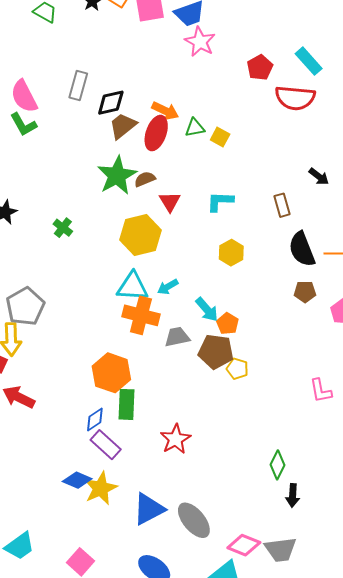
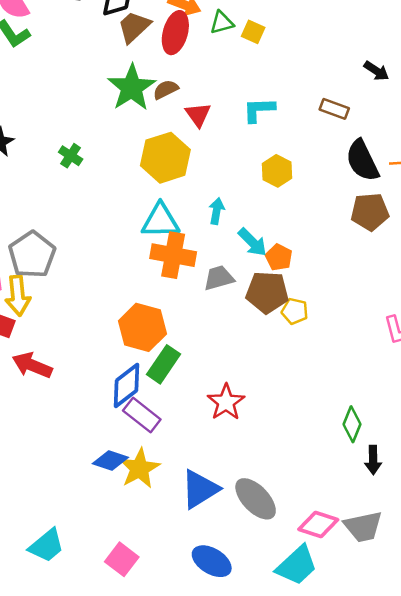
brown rectangle: (282, 205) -> (334, 109), turned -50
cyan arrow: (168, 287) -> (217, 211), moved, turned 135
brown pentagon: (305, 292) -> (370, 212), size x1.4
green rectangle: (126, 404) -> (164, 364), turned 36
blue diamond: (95, 420) -> (127, 385), size x1.5

